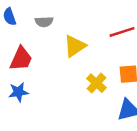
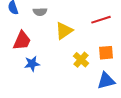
blue star: (18, 92) -> (32, 64), moved

